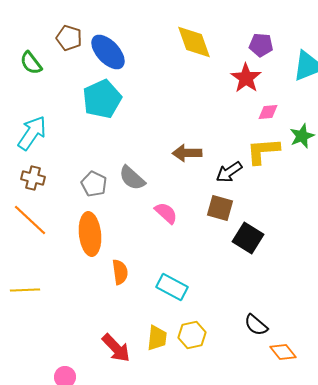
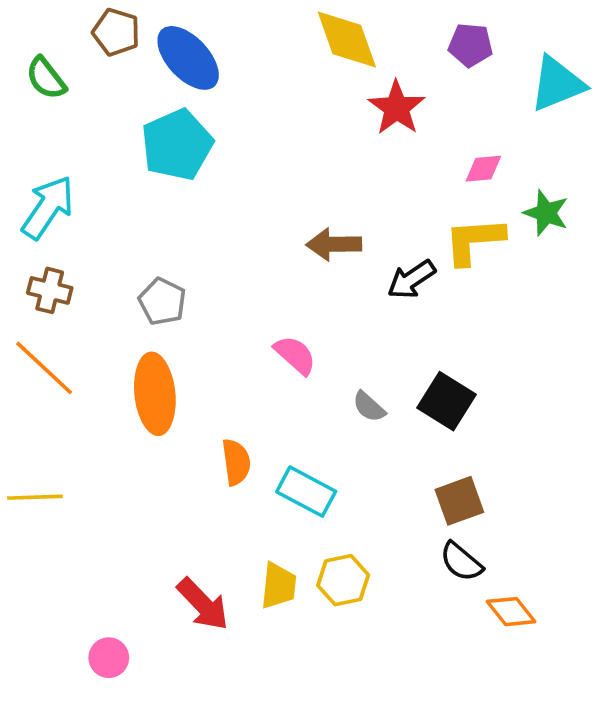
red star: (246, 78) -> (397, 108), moved
green star: (302, 136) -> (546, 213), turned -30
gray semicircle: (132, 178) -> (369, 407), moved, size x0.7
brown square: (220, 208) -> (459, 501), moved, turned -36
orange semicircle: (120, 272) -> (236, 462), moved

